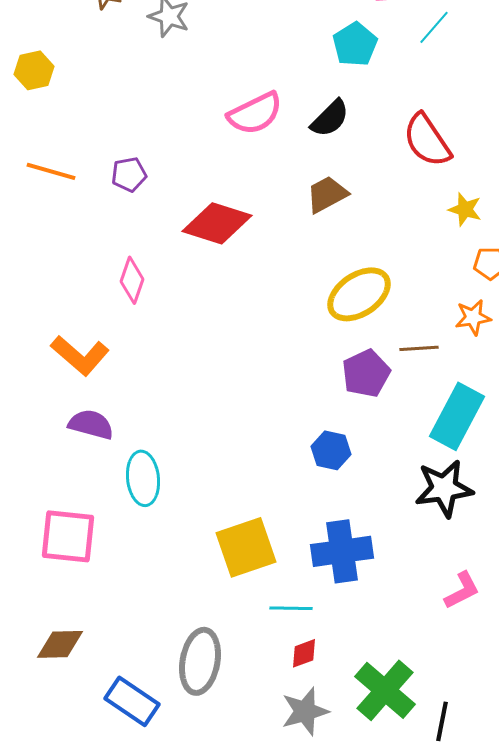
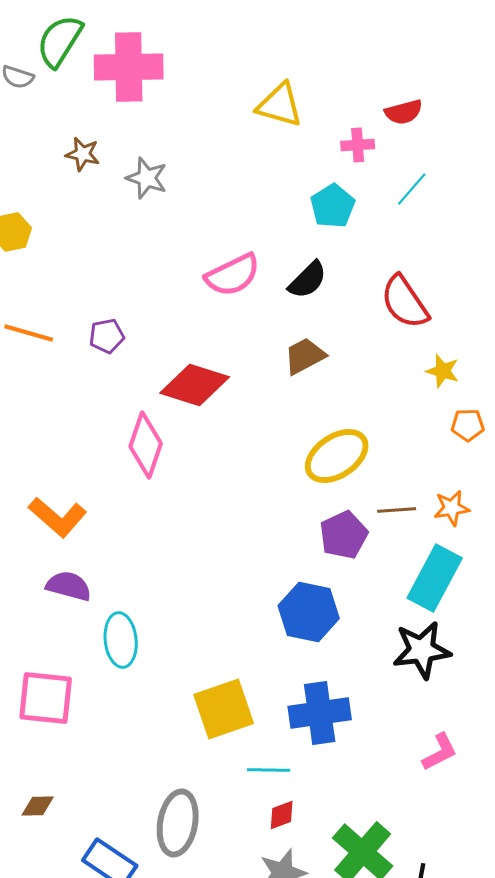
pink diamond: (132, 280) -> (146, 445), moved, size x1.4
orange star: (473, 317) -> (452, 508), moved
blue hexagon: (331, 450) -> (309, 612), size x1.5
brown diamond: (60, 644) -> (38, 806), size x0.7

